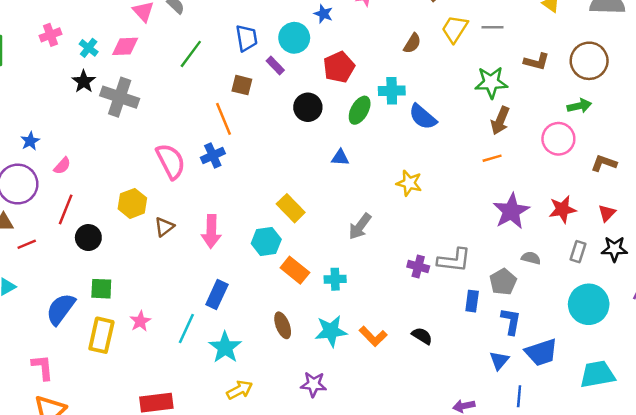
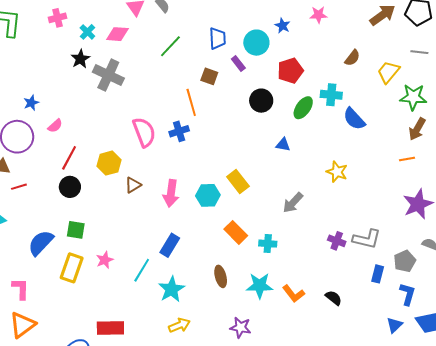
yellow trapezoid: (455, 29) -> (388, 72), moved
red line: (66, 209) -> (69, 158), moved
cyan hexagon: (266, 241) -> (208, 195), moved

